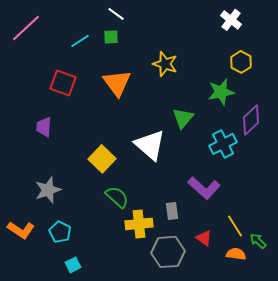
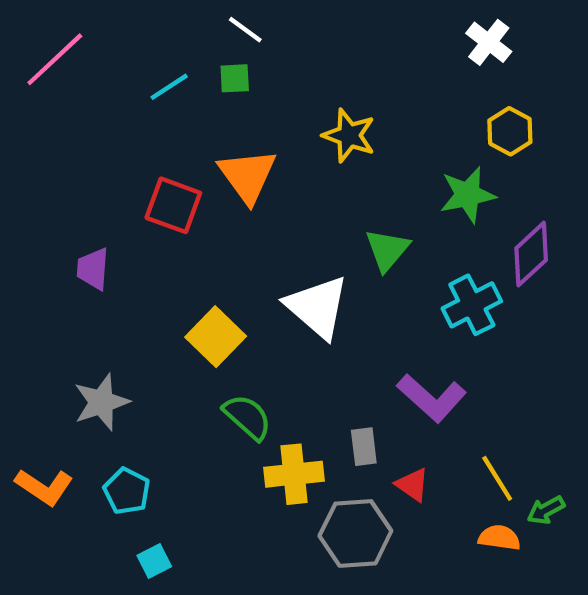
red square: (63, 83) -> (173, 205), moved
red triangle: (204, 238) -> (413, 485), moved
green arrow: (258, 241) -> (546, 510), turned -72

